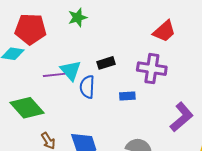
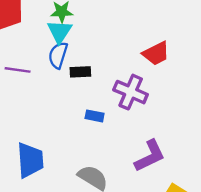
cyan triangle: (71, 70) -> (60, 32), moved
blue semicircle: (87, 87) -> (58, 55), moved

